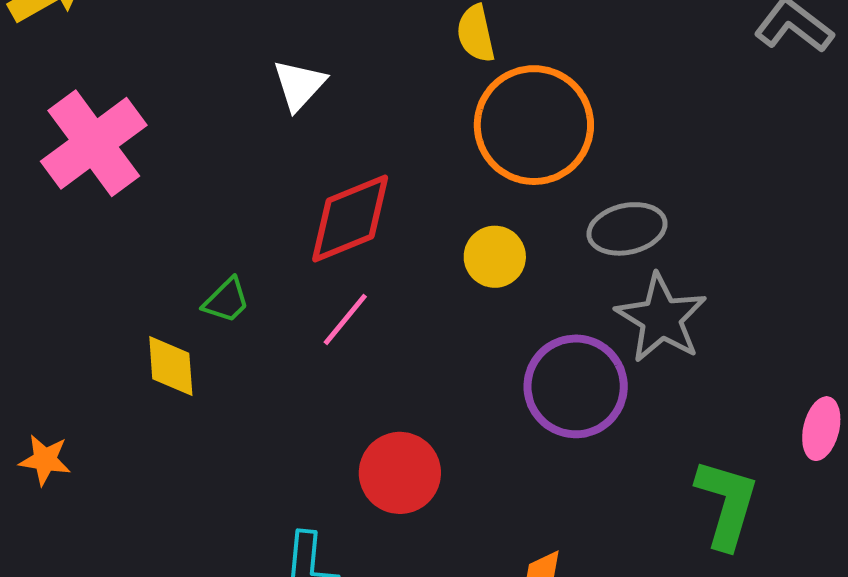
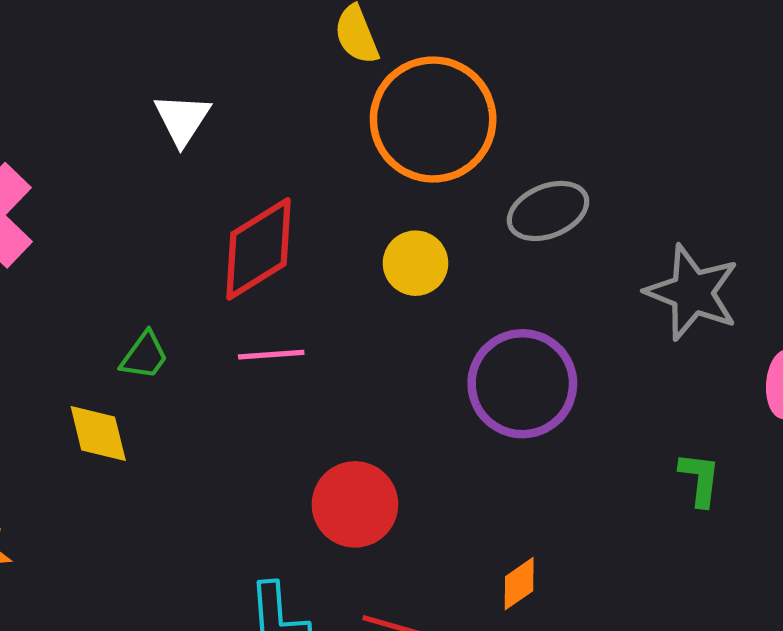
gray star: (661, 318) -> (692, 292), moved
pink line: (345, 319) -> (271, 355), turned 56
green L-shape: (727, 504) -> (700, 479), size x0.6

